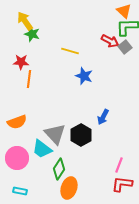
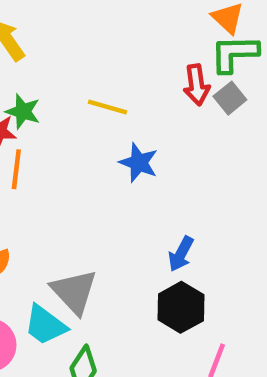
green star: (32, 34) -> (23, 111), moved
red arrow: (110, 41) -> (197, 85), turned 54
black hexagon: (81, 135) -> (181, 307), moved

